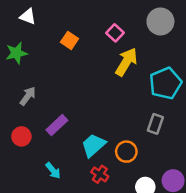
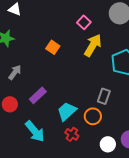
orange square: (69, 40) -> (53, 47), moved
gray rectangle: (155, 124) -> (104, 96), moved
cyan arrow: (53, 171) -> (35, 131), size x1.6

